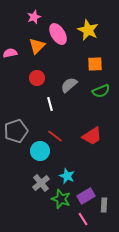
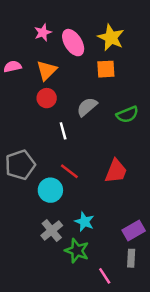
pink star: (34, 17) -> (43, 33), moved
orange triangle: (37, 46) -> (47, 70), moved
orange square: (95, 64) -> (106, 69), moved
red trapezoid: (92, 136) -> (116, 171), turned -35
purple rectangle: (86, 196) -> (134, 230), moved

